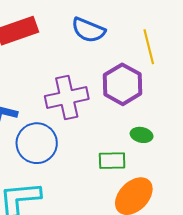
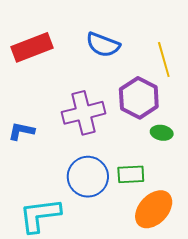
green ellipse: (142, 135) -> (162, 133), moved
blue circle: (37, 143) -> (88, 177), moved

